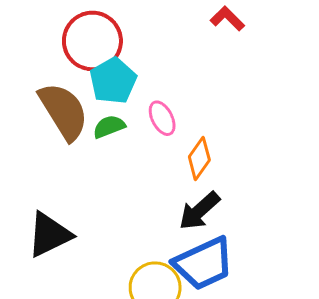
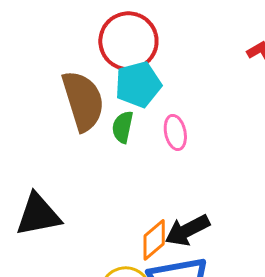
green semicircle: (109, 127) -> (123, 127), turned -72
orange diamond: (199, 158) -> (154, 240), moved

